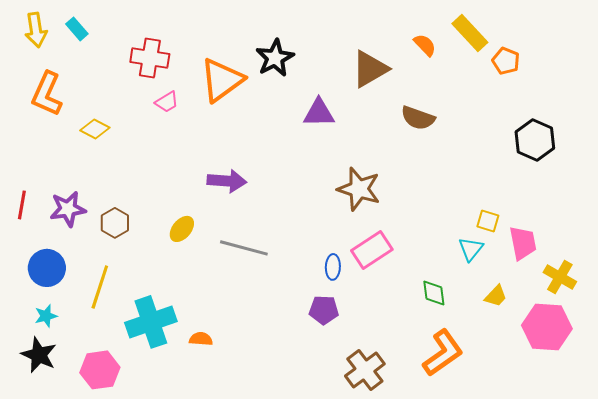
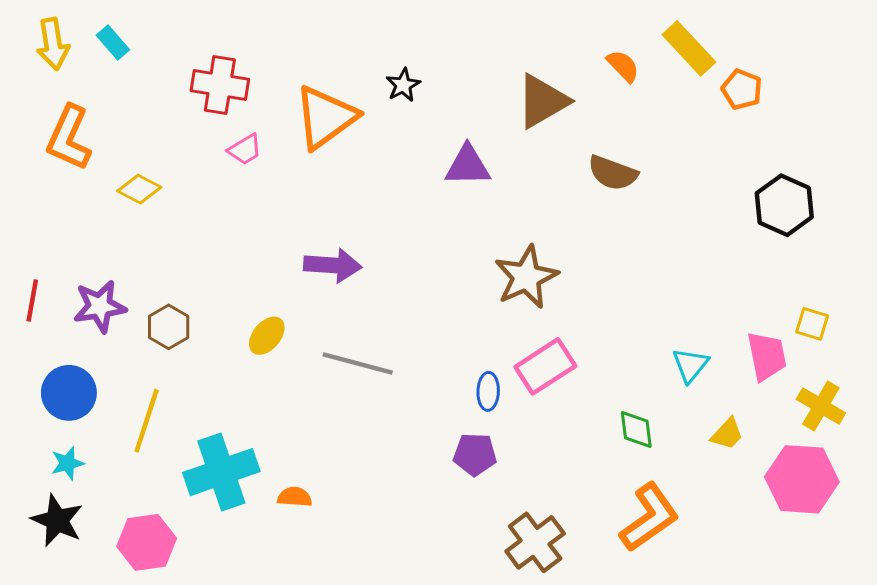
black star: (275, 58) -> (403, 85), size x0.6
brown star: (359, 189) -> (526, 277), turned 30
yellow square: (488, 221) -> (812, 324), moved

